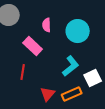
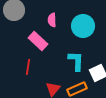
cyan L-shape: (71, 66) -> (76, 61), turned -50

